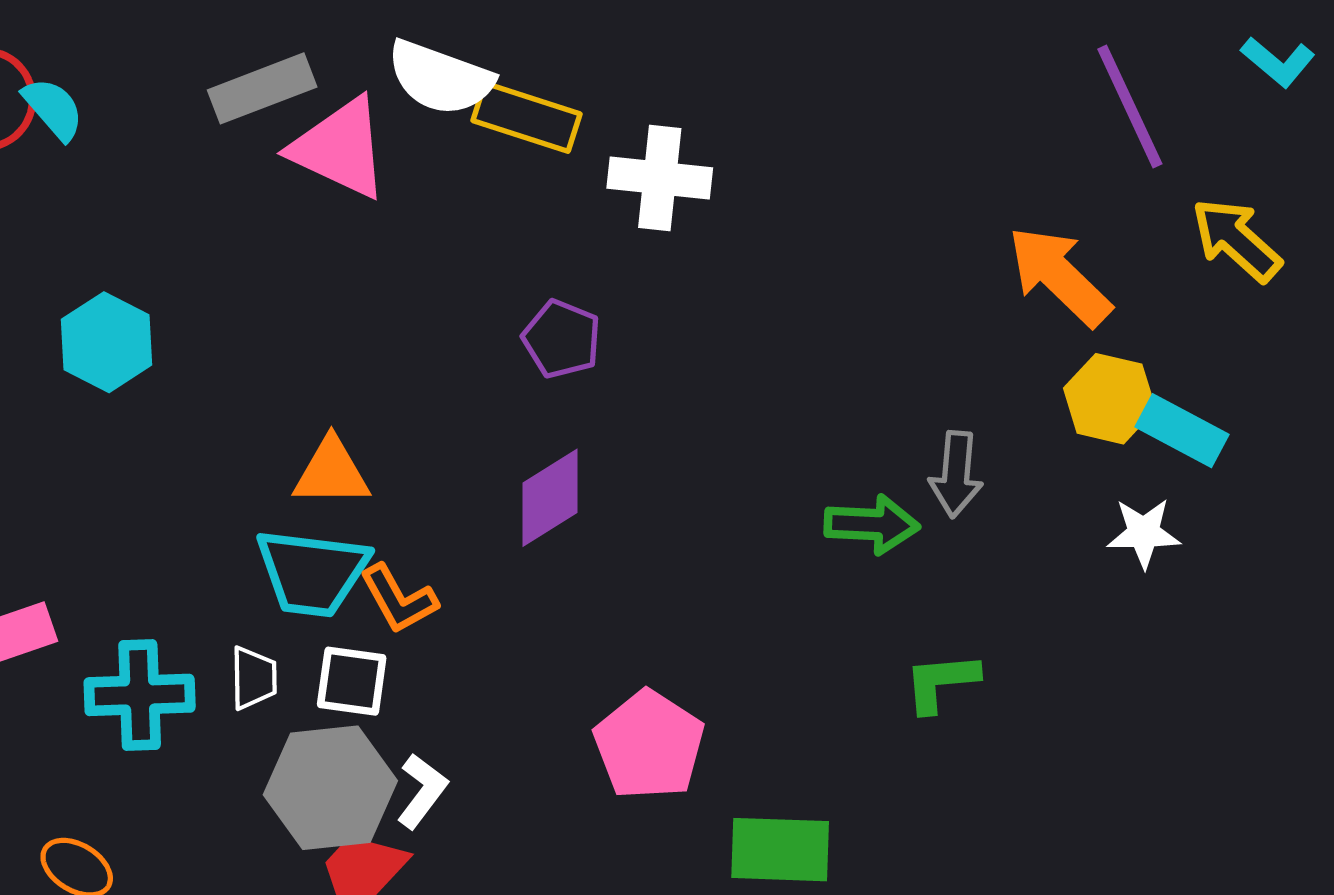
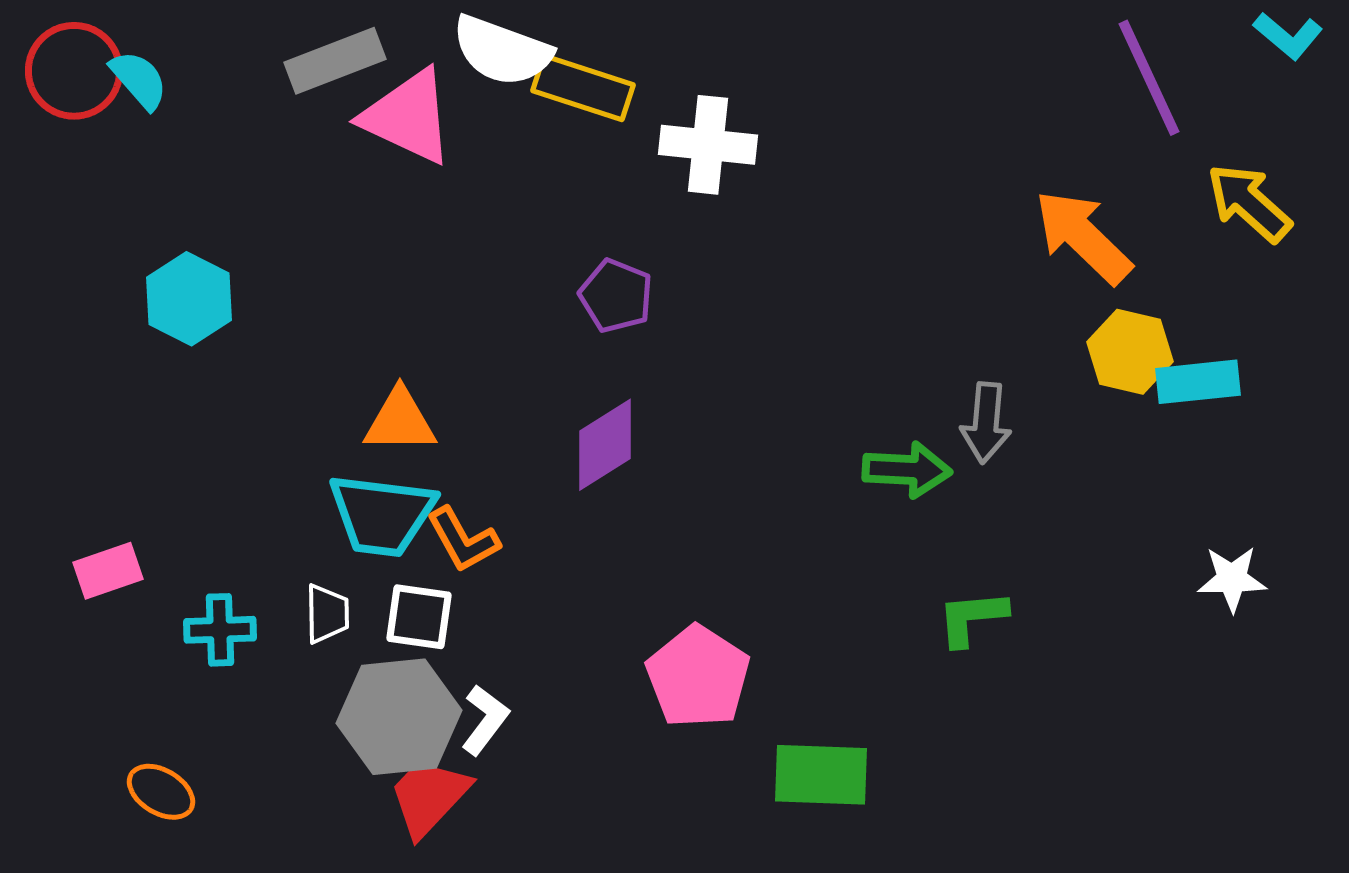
cyan rectangle: (1182, 431) -> (1198, 382), turned -34
white star: (1144, 533) -> (1232, 579), moved
cyan cross: (140, 695) -> (220, 630), size x0.7

